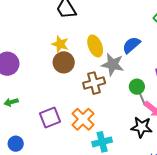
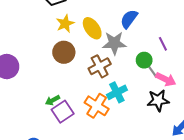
yellow star: (60, 44) -> (65, 24), moved, turned -30
green arrow: (11, 102) -> (53, 100), moved
cyan cross: (102, 142) -> (117, 92), moved

